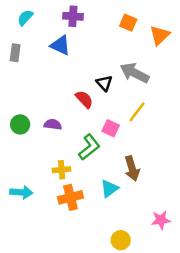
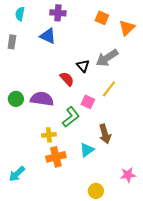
cyan semicircle: (25, 18) -> (20, 14), turned -32
gray arrow: (135, 73) -> (107, 58), turned -60
purple semicircle: (53, 124) -> (42, 99), size x1.6
cyan arrow: (21, 192) -> (17, 174), moved, turned 132

